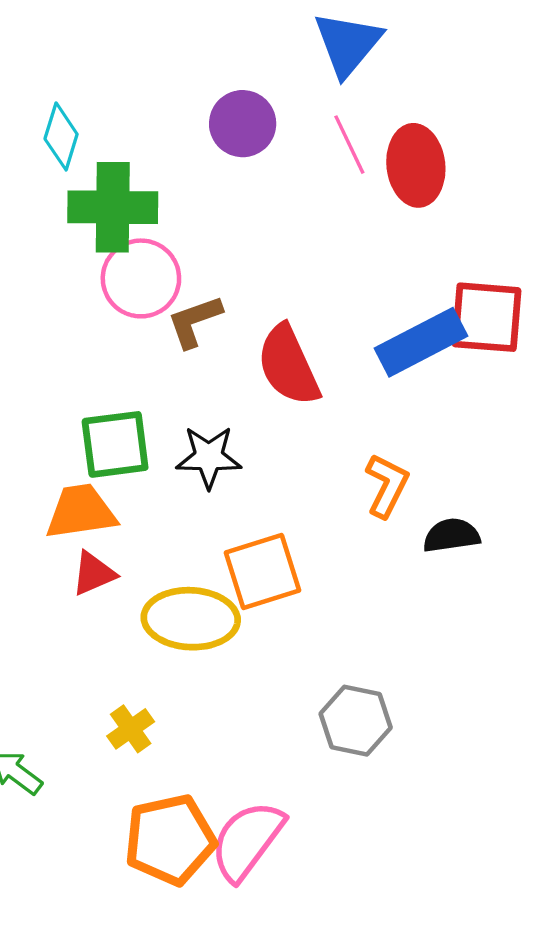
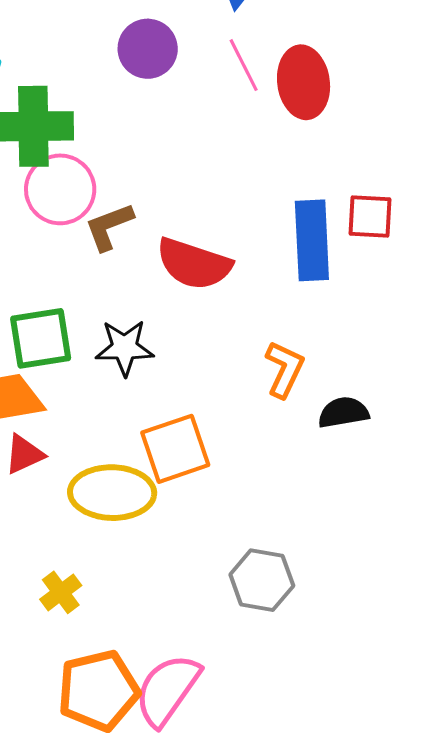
red square: (487, 317) -> (370, 217), size x0.7
blue rectangle: (421, 342) -> (312, 240), turned -64
red semicircle: (288, 365) -> (194, 264), turned -46

